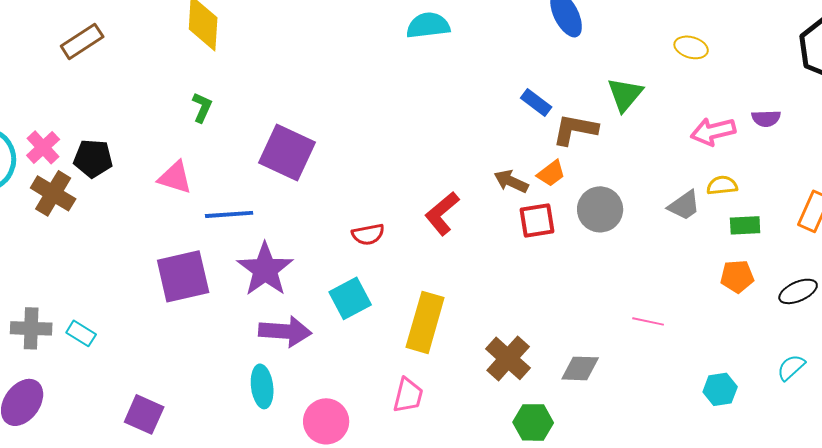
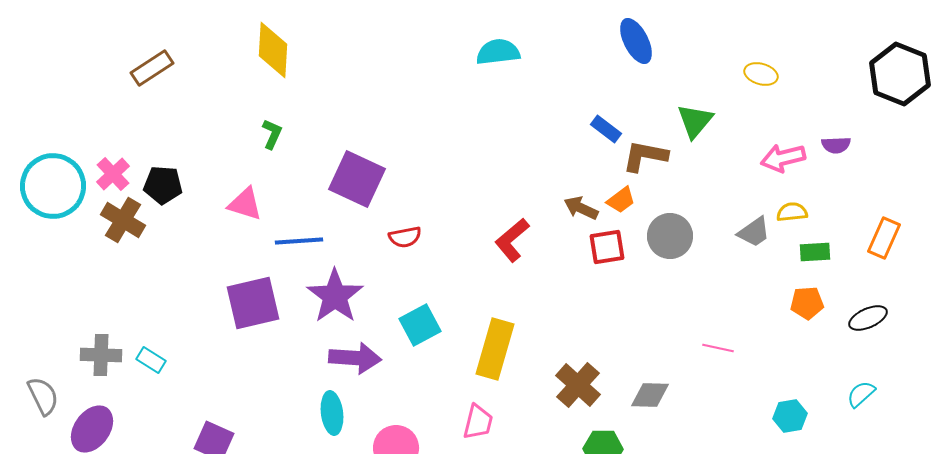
red semicircle: (368, 234) -> (405, 237), moved

